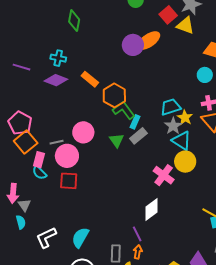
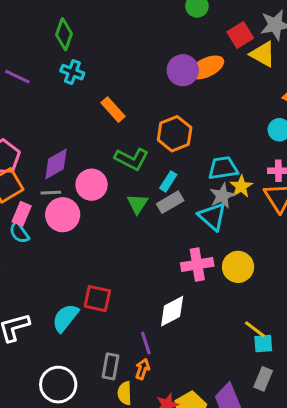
green diamond: (74, 21) -> (64, 34), moved
purple diamond: (56, 80) -> (56, 164), moved, turned -60
orange hexagon: (114, 95) -> (175, 134), moved
green L-shape: (124, 110) -> (132, 159), moved, turned 145
cyan triangle: (182, 141) -> (212, 217), moved
yellow circle: (185, 162) -> (238, 267), moved
pink cross: (164, 175) -> (197, 265), turned 35
red square: (69, 181) -> (97, 299), moved
cyan semicircle: (80, 237) -> (65, 318), moved

